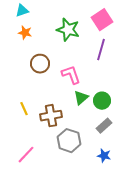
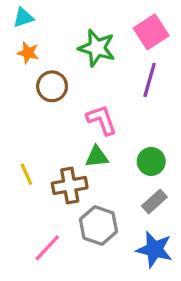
brown circle: (40, 64) -> (52, 86), moved
green triangle: (81, 98) -> (97, 157), moved, turned 35
pink line: (26, 155) -> (47, 248), moved
blue star: (104, 156) -> (154, 249), size x1.6

